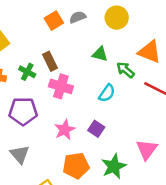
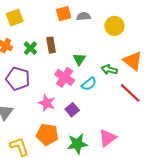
green triangle: (100, 54) -> (79, 59), moved, turned 32
green arrow: (125, 70) -> (109, 70), turned -42
pink cross: (61, 86) -> (65, 77), moved
pink star: (65, 130) -> (47, 103), turned 30

